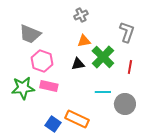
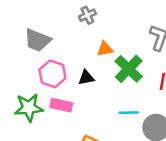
gray cross: (81, 15) -> (87, 15), moved
black triangle: (78, 64) -> (86, 78), moved

